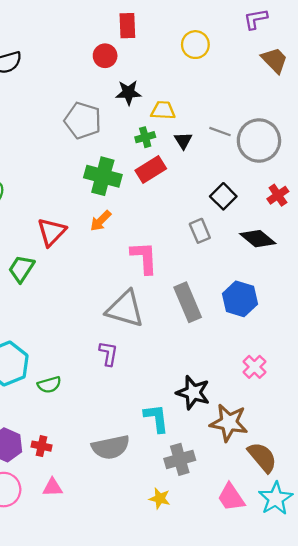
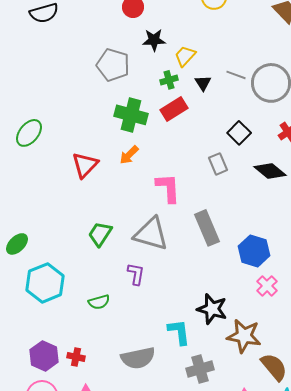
yellow trapezoid: (163, 110) -> (185, 56), turned -50
green trapezoid: (21, 269) -> (100, 234), moved
blue hexagon: (240, 299) -> (254, 251), moved
green semicircle: (49, 385) -> (99, 302), moved

